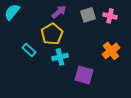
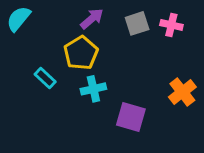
orange cross: (111, 51) -> (182, 92), moved

